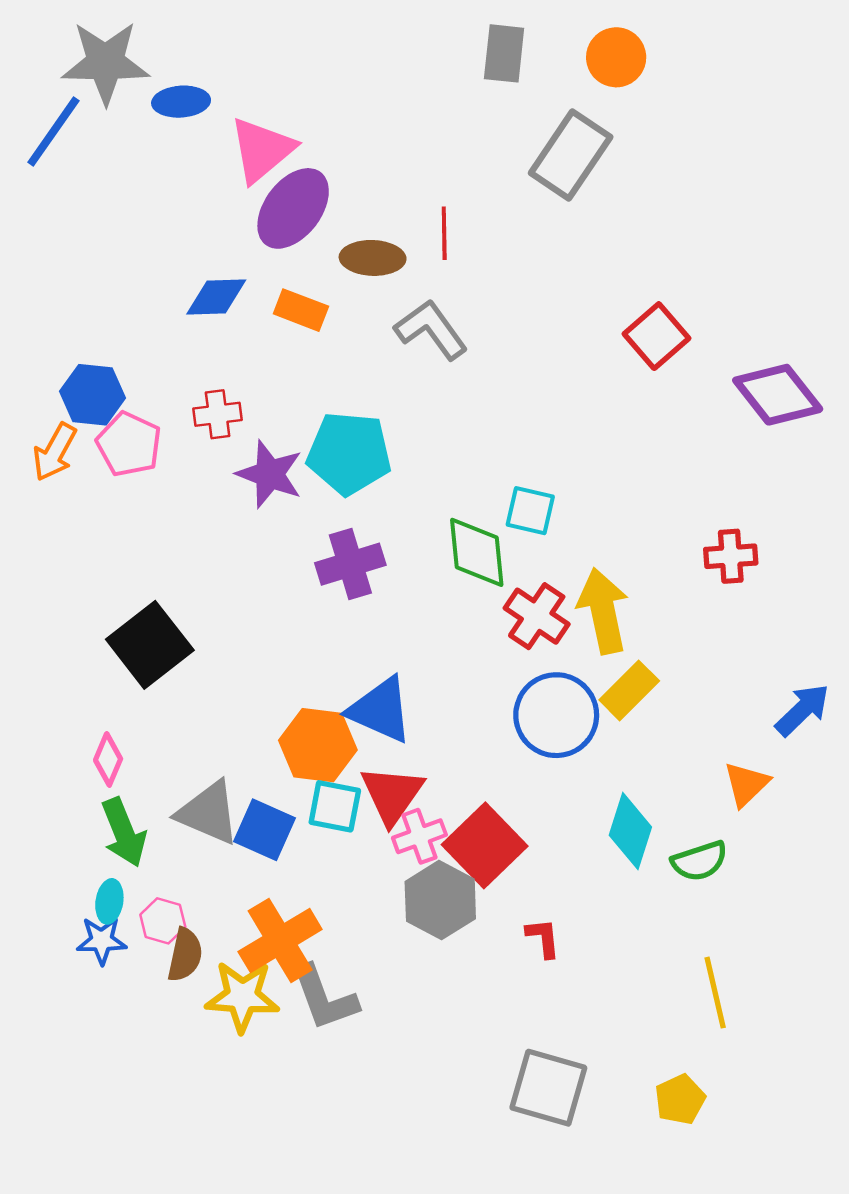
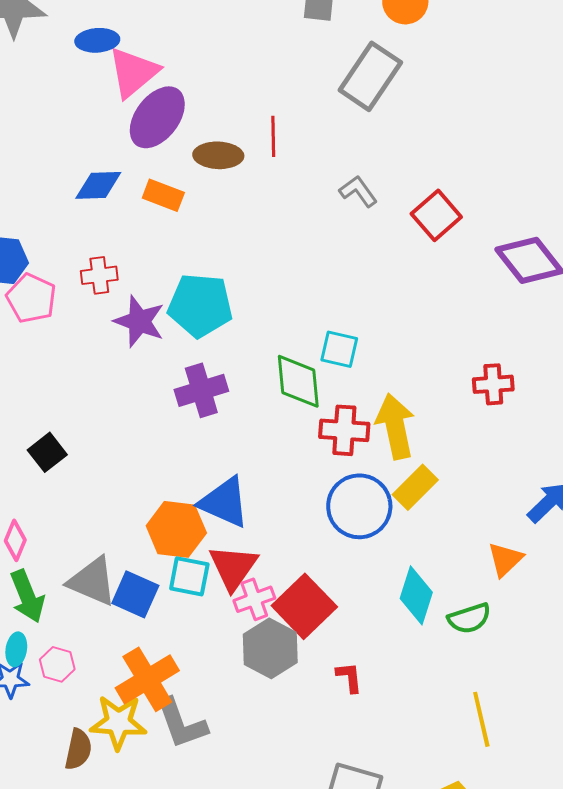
blue ellipse: (181, 102) -> (97, 40), moved
gray L-shape: (431, 330) -> (358, 191), moved, size x0.7
red cross: (537, 616) -> (344, 430), turned -30
black square: (150, 645) -> (47, 452), size x0.6
brown semicircle: (185, 955) -> (78, 749), moved

